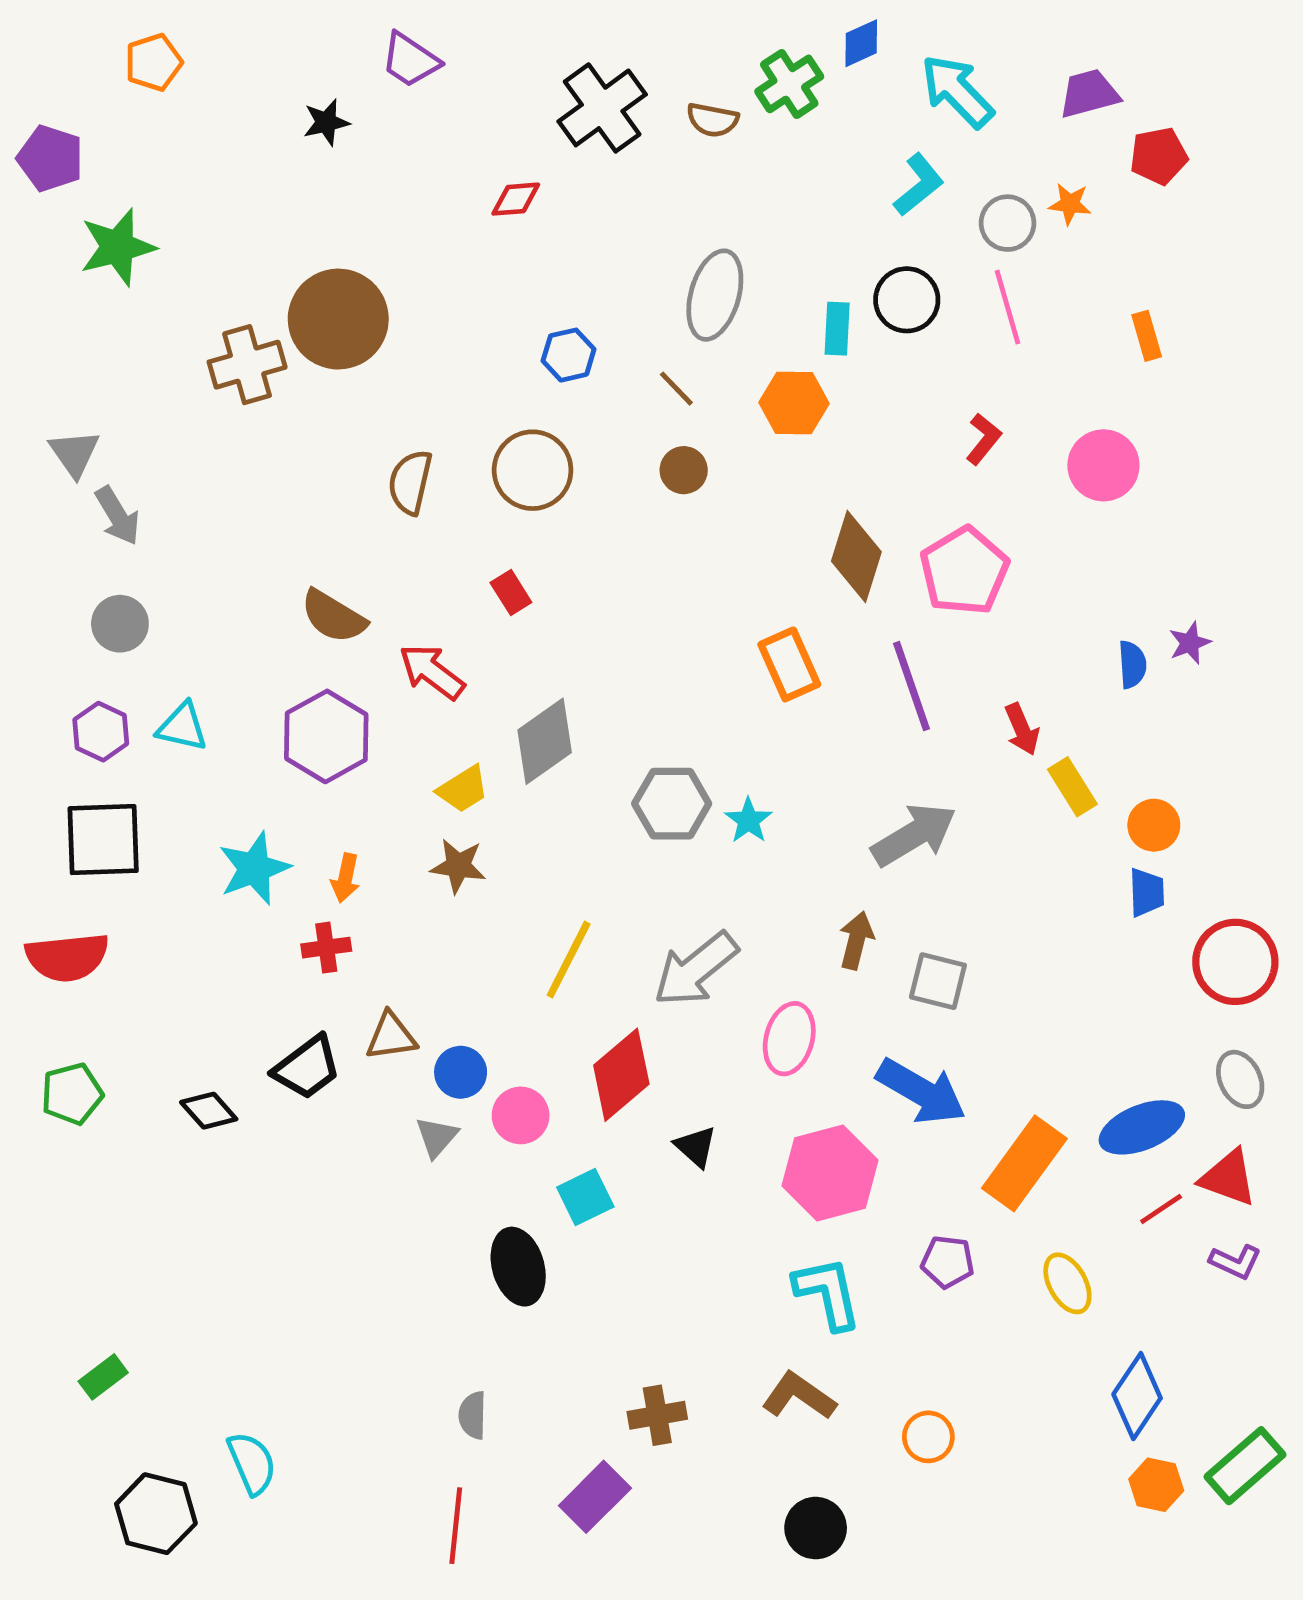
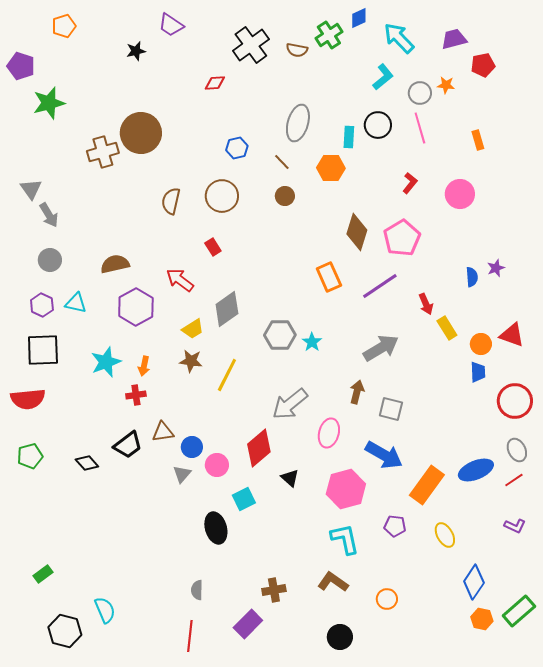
brown semicircle: (333, 616) -> (115, 264), moved, turned 136
purple line: (912, 686) -> (380, 286), turned 75
yellow line: (569, 960) -> (227, 375), moved
red triangle: (1228, 1178) -> (512, 335), moved
red line: (1161, 1209) -> (514, 480), moved

